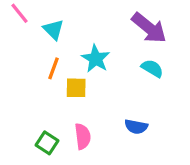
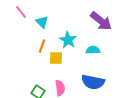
cyan semicircle: (152, 68) -> (93, 50), moved, turned -32
blue semicircle: (136, 127) -> (93, 82), size x1.6

